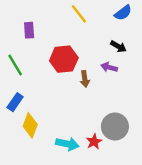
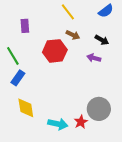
brown arrow: (85, 79) -> (73, 35), moved, turned -56
blue rectangle: (15, 102) -> (18, 78), moved
yellow diamond: (30, 125) -> (26, 108), turned -30

